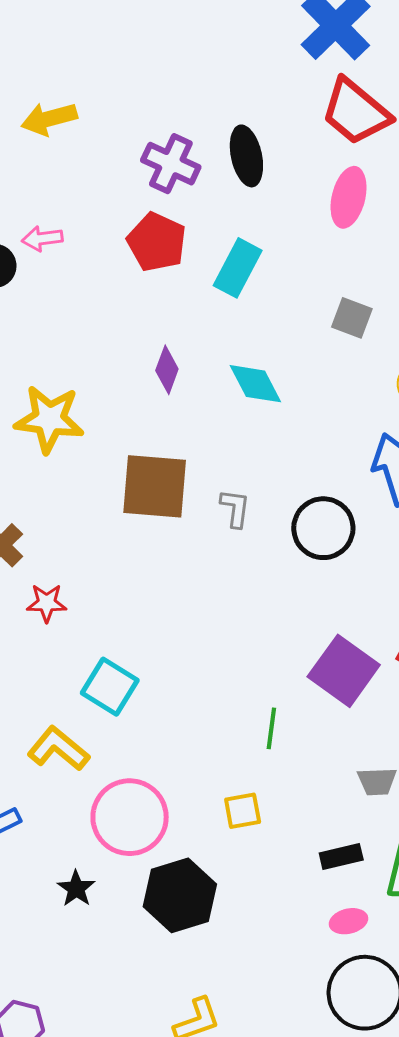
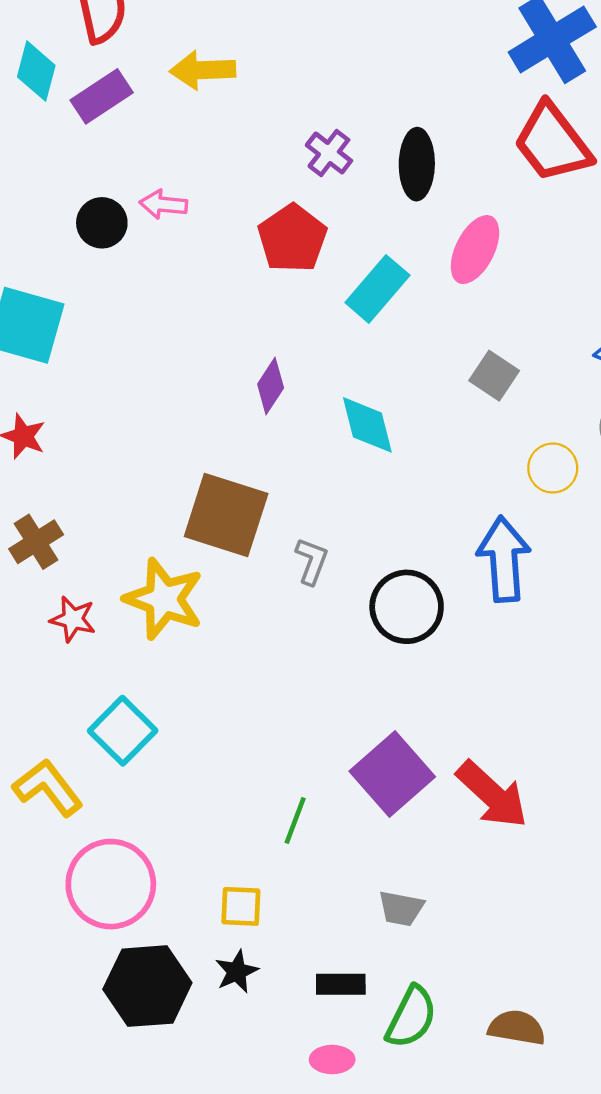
purple cross: (171, 164) -> (329, 153), size x0.7
pink ellipse: (349, 197) -> (475, 250), moved
yellow star: (49, 419) -> (164, 599), moved
black star: (76, 889) -> (237, 972), moved

